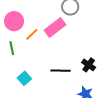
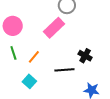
orange line: (32, 34) -> (34, 57), moved
black cross: (89, 65) -> (85, 56), moved

